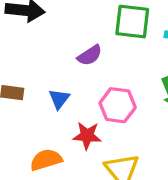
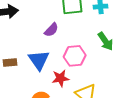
blue triangle: (59, 99) -> (39, 60), size x1.6

